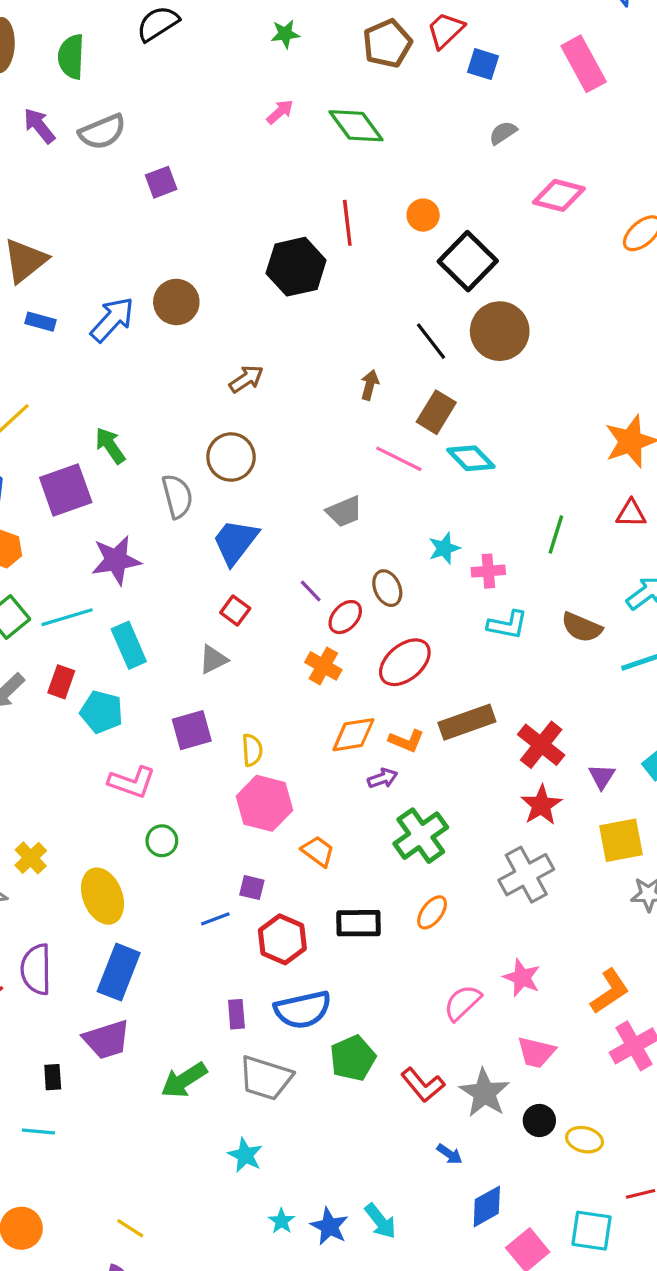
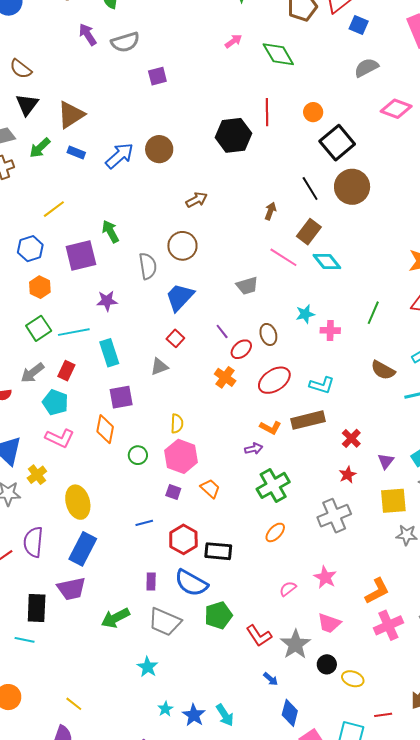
gray semicircle: (503, 133) -> (366, 68), size x1.4
purple star: (116, 560) -> (107, 301), size x0.7
cyan L-shape: (507, 625) -> (322, 385), moved
cyan pentagon: (102, 712) -> (55, 402), moved
purple square: (192, 730) -> (121, 397), moved
orange diamond: (353, 735) -> (105, 429), moved, turned -76
red cross: (541, 745) -> (351, 438), size x0.7
pink L-shape: (132, 782) -> (60, 438), moved
red star: (541, 805) -> (348, 475), size x0.7
green circle: (162, 841) -> (138, 455), moved
purple square: (252, 888) -> (173, 492), moved
black rectangle: (358, 923) -> (218, 551), moved
pink semicircle: (462, 1003) -> (288, 589), size x0.7
blue semicircle: (303, 1010) -> (191, 583), turned 36
black rectangle: (53, 1077) -> (37, 608), size x1.8
blue diamond: (487, 1206) -> (290, 713), turned -52

